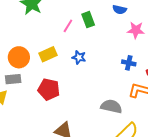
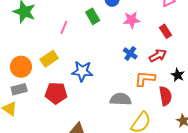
green rectangle: (88, 20) -> (93, 16), moved
blue star: (79, 57) -> (82, 71), moved, size x1.5
blue cross: (129, 63) -> (130, 53), turned 32

